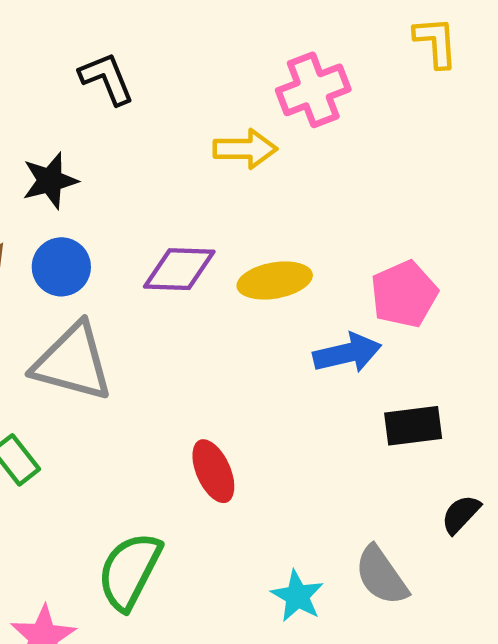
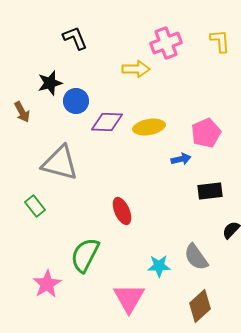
yellow L-shape: (436, 42) -> (220, 41), moved
blue circle: (61, 267) -> (76, 101), moved
blue arrow: (347, 353) -> (181, 159), size x0.7
cyan star: (297, 596) -> (159, 266), turned -30

